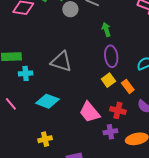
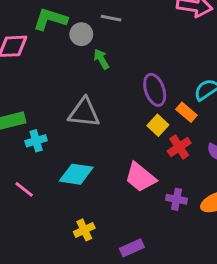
green arrow: (106, 30) -> (101, 59), moved
orange rectangle: (128, 86) -> (186, 112), moved
red cross: (118, 110) -> (179, 147), moved, turned -35
purple cross: (110, 132) -> (177, 199), turned 32

